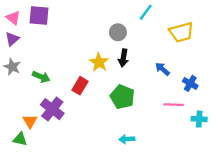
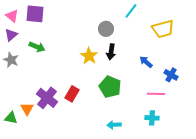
green arrow: (41, 77) -> (37, 47), moved
red rectangle: (80, 86) -> (72, 94), moved
cyan cross: (199, 119) -> (152, 118), moved
green triangle: (20, 139) -> (11, 118), moved

